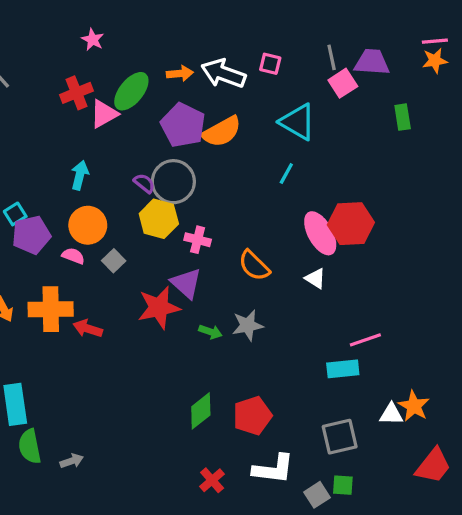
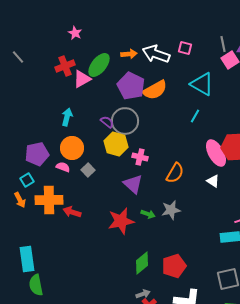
cyan square: (15, 214) -> (27, 180), moved
orange semicircle: (254, 266) -> (175, 173), turned -105
red star: (159, 308) -> (121, 221), moved
gray arrow: (72, 461) -> (143, 294), moved

